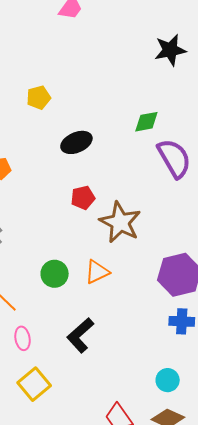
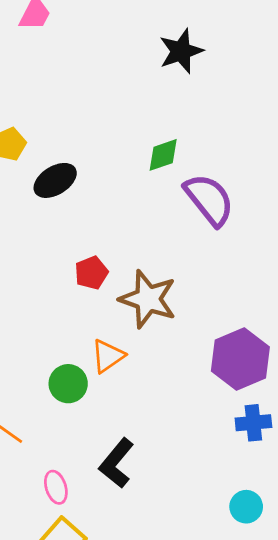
black ellipse: (76, 142) -> (55, 180), moved
orange triangle: (97, 272) -> (108, 356), moved
pink ellipse: (23, 338) -> (56, 487), moved

